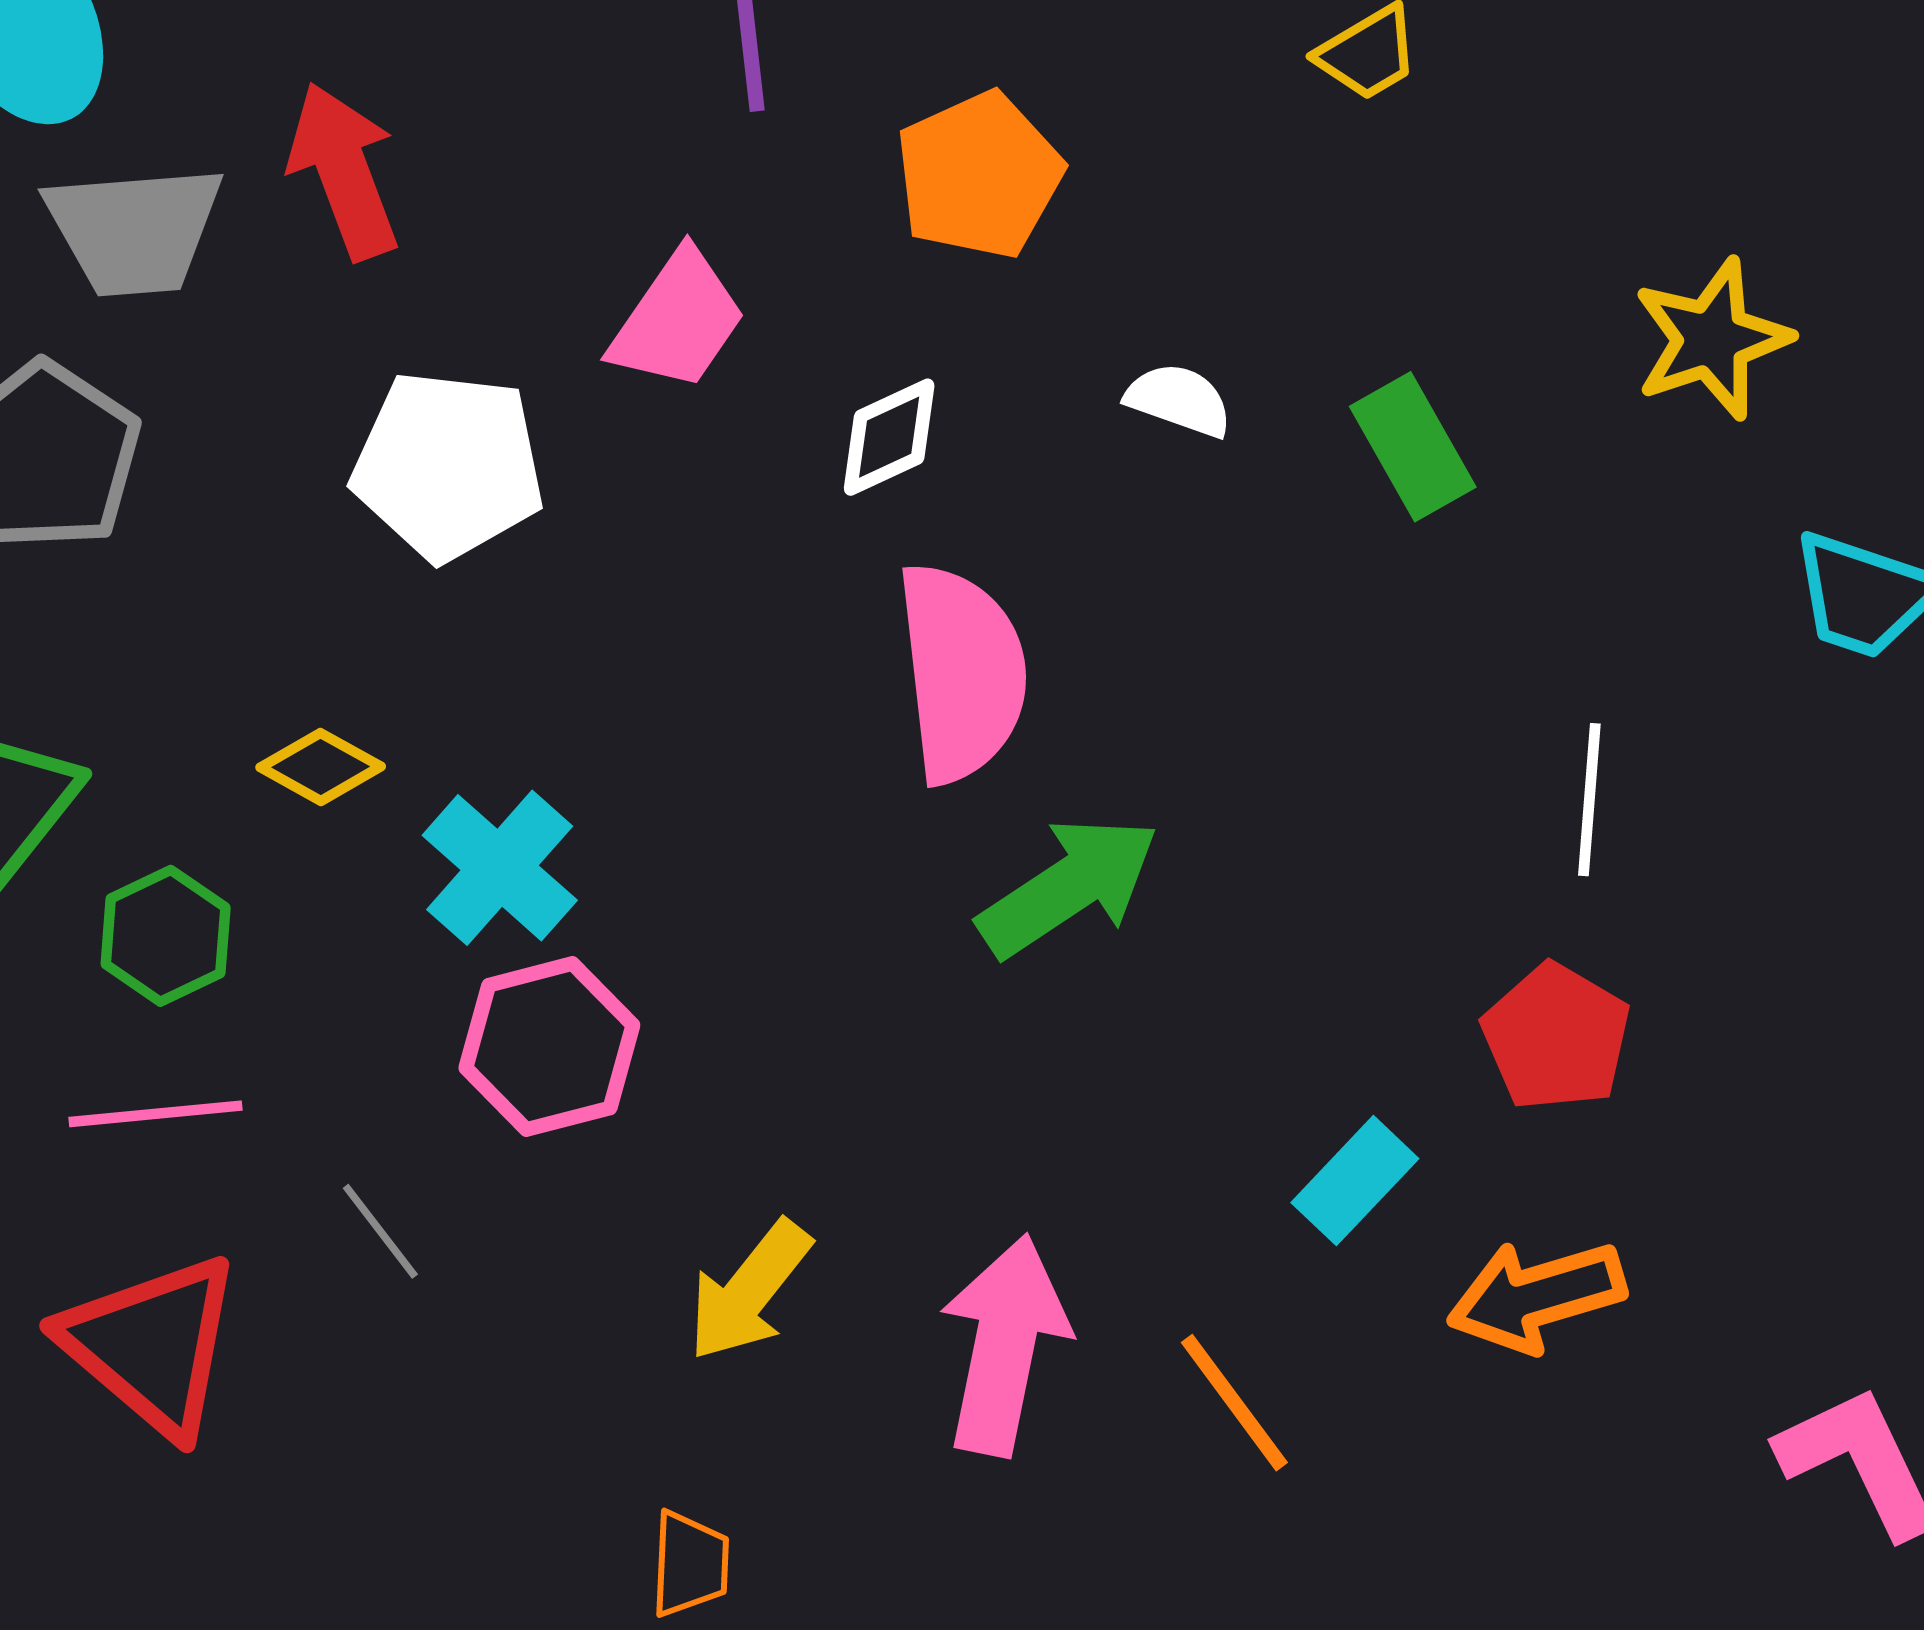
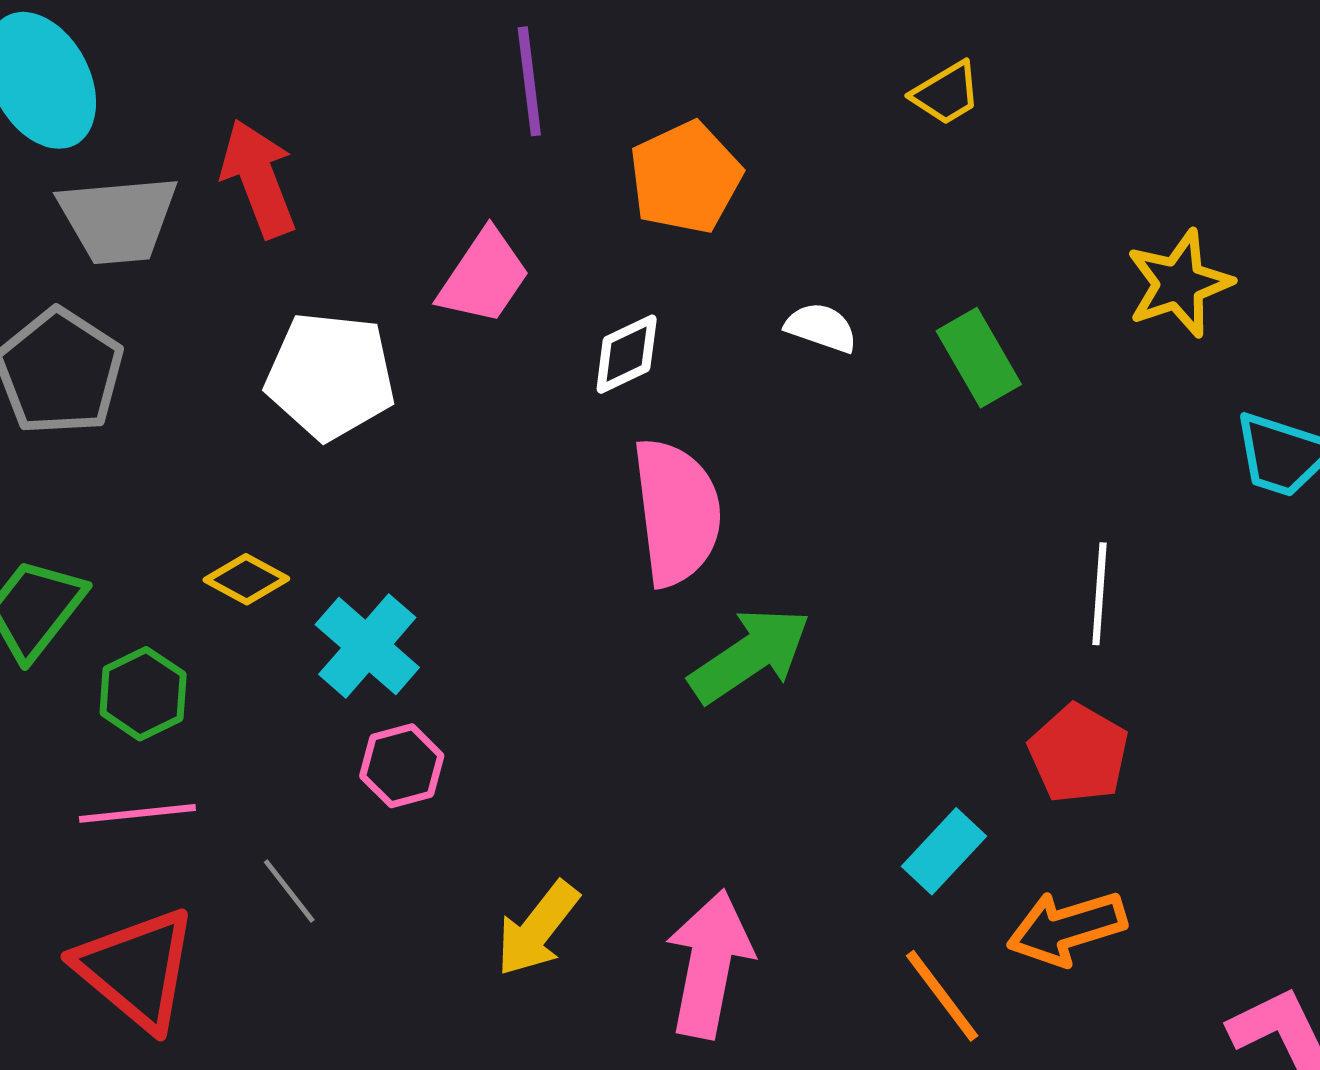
pink hexagon: (549, 1047) -> (402, 766), size x0.7
orange line: (1234, 1403) -> (942, 996), moved

